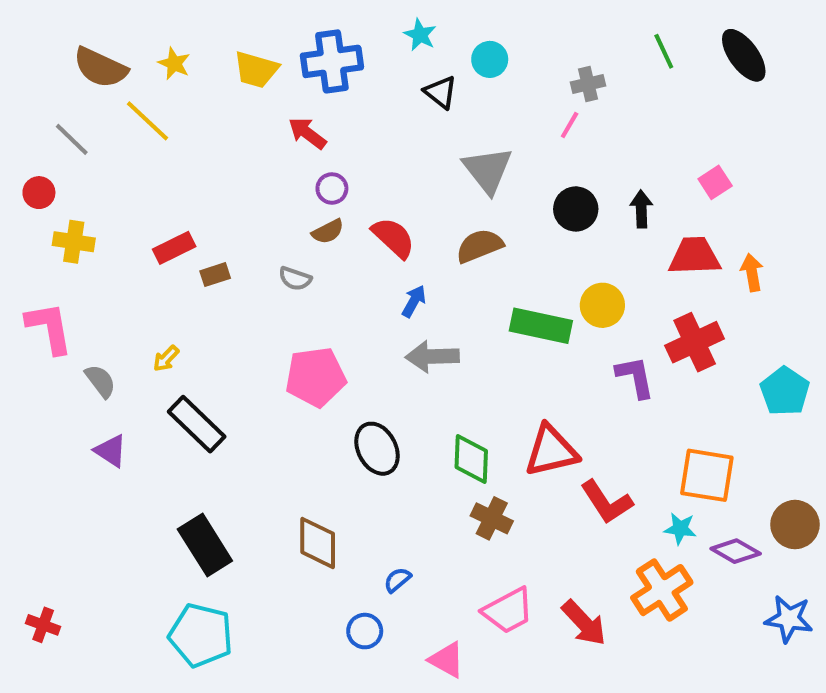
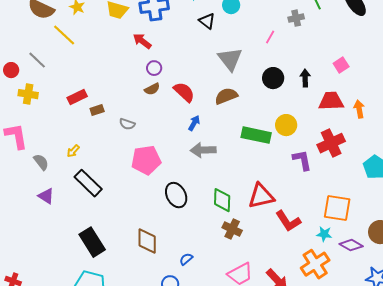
gray cross: (588, 84) -> (296, 18), moved
gray line: (72, 139) -> (37, 60), moved
gray semicircle: (295, 279) -> (127, 124), moved

